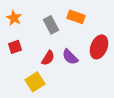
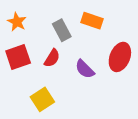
red square: (15, 47) -> (18, 57), size x1.5
red semicircle: (48, 58) -> (52, 58), moved

